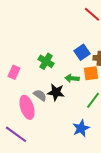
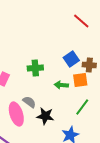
green cross: (46, 61) -> (35, 68), turned -35
black star: (56, 92) -> (45, 116), moved

